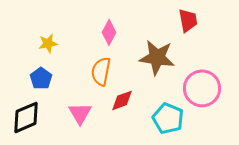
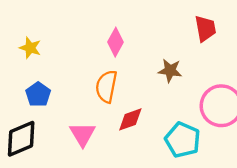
yellow star: (48, 43) -> (30, 48), moved, turned 30
brown star: (157, 57) -> (170, 71), size x0.6

